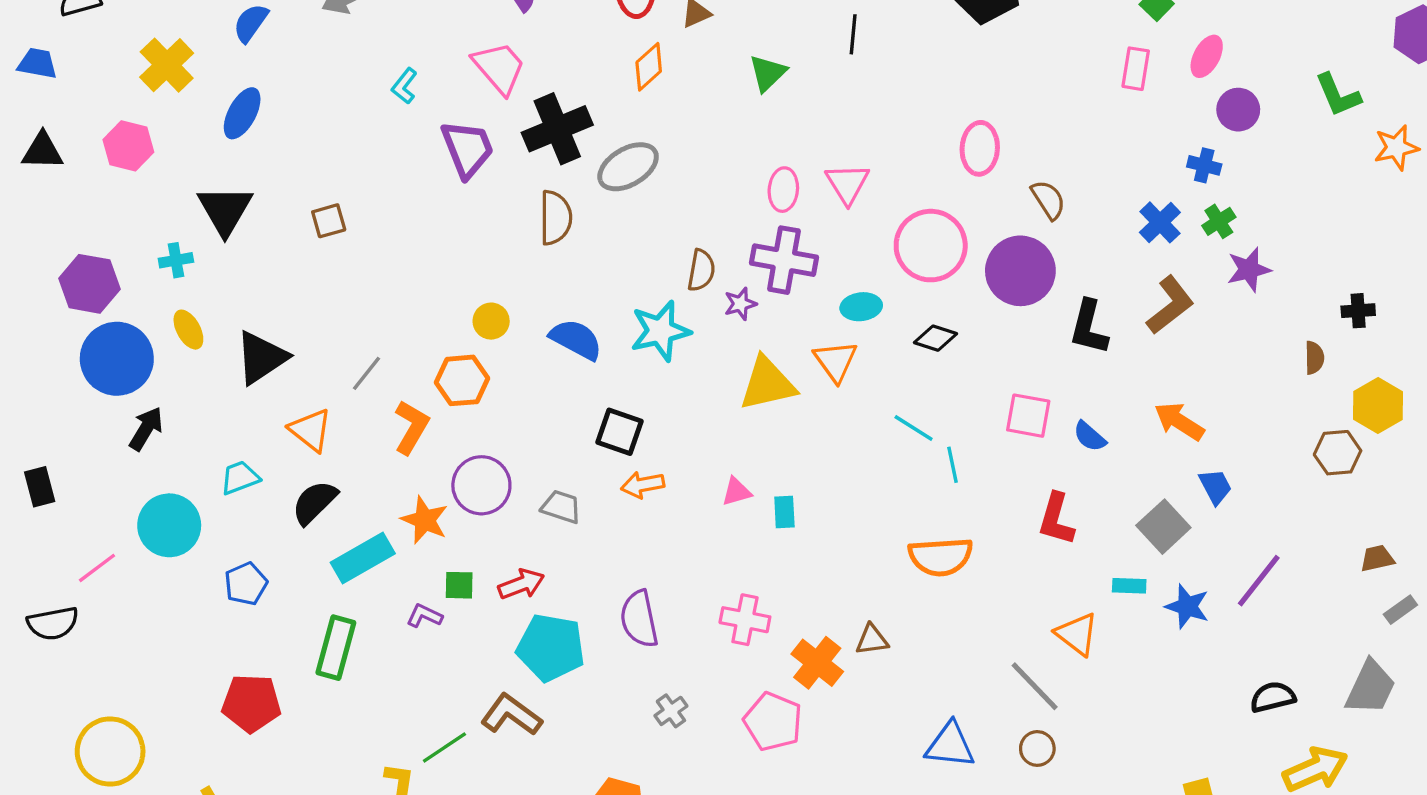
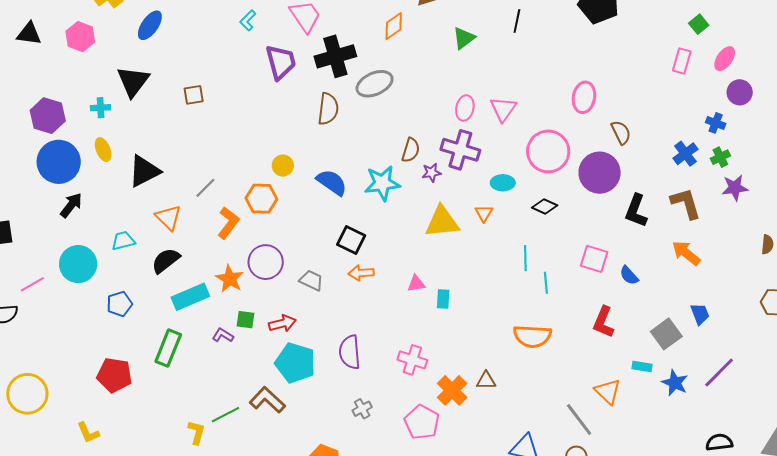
brown L-shape: (1170, 305) -> (686, 203), turned -75
orange triangle: (836, 361) -> (484, 213), size x0.7
orange arrow: (1179, 421) -> (686, 253), moved
cyan line: (914, 428) -> (525, 258), turned 50

